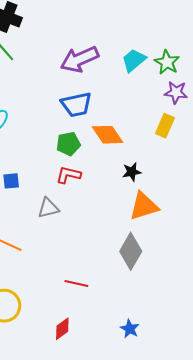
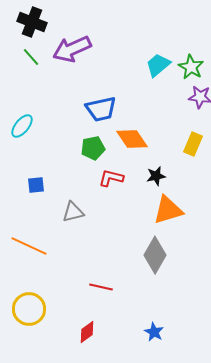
purple arrow: (79, 59) -> (72, 49), moved
yellow rectangle: (165, 126) -> (193, 144), moved
red L-shape: (68, 175) -> (111, 178), moved

